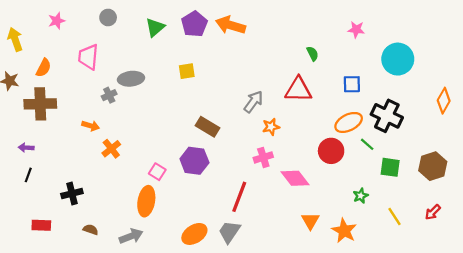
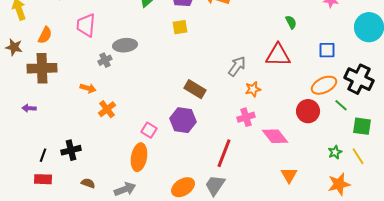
yellow square: (187, 71) -> (180, 27), moved
black line: (28, 175) -> (43, 155), moved
yellow line: (394, 216) -> (358, 156), moved
orange star: (344, 231) -> (339, 184), moved, turned 30

